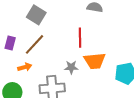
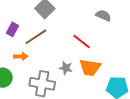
red line: (80, 38) -> (82, 41), turned -66

